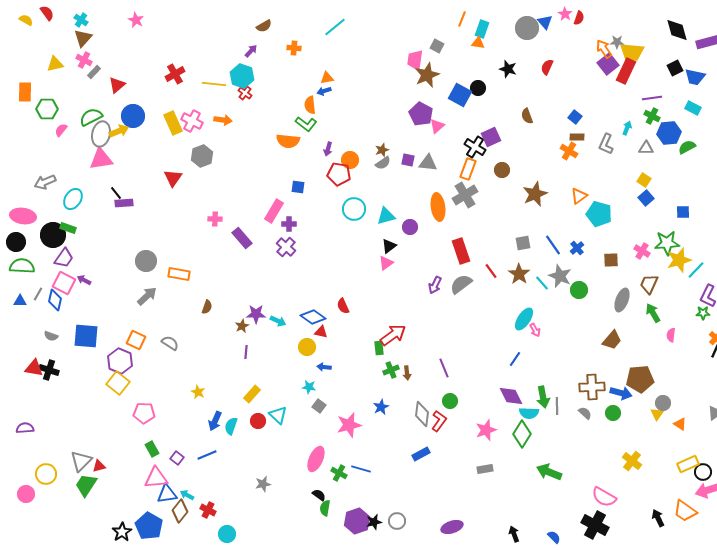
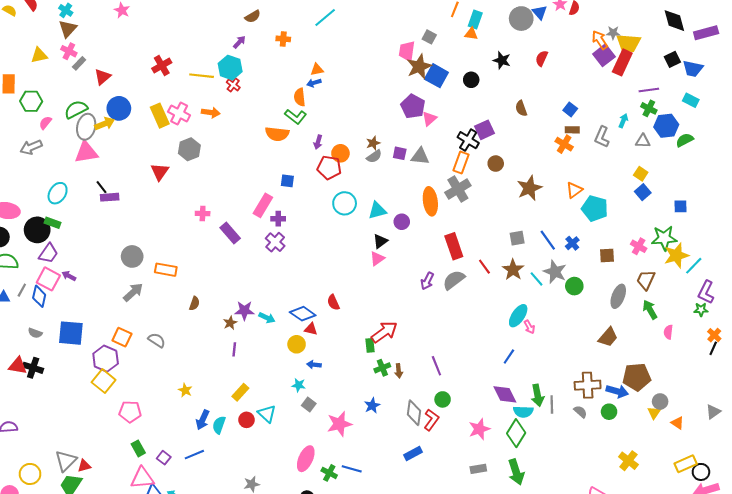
blue square: (460, 95) -> (436, 76), moved
gray arrow: (45, 182) -> (31, 147), moved
green arrow: (549, 472) -> (516, 472), moved, turned -130

